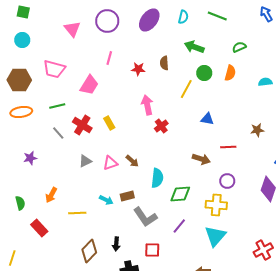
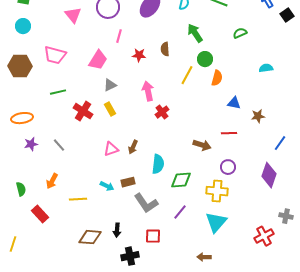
green arrow: (194, 47) -> (195, 33), turned 36
pink line: (109, 58) -> (119, 36), moved
orange semicircle: (230, 73) -> (217, 78), moved
pink trapezoid: (89, 85) -> (98, 60), moved
orange ellipse: (21, 112) -> (22, 118), moved
blue triangle: (207, 119) -> (234, 103), moved
gray line: (58, 133) -> (59, 145), moved
gray triangle: (85, 161) -> (110, 85), moved
brown arrow: (132, 161) -> (133, 147), turned 72
brown diamond: (89, 251) -> (90, 237), turned 50

